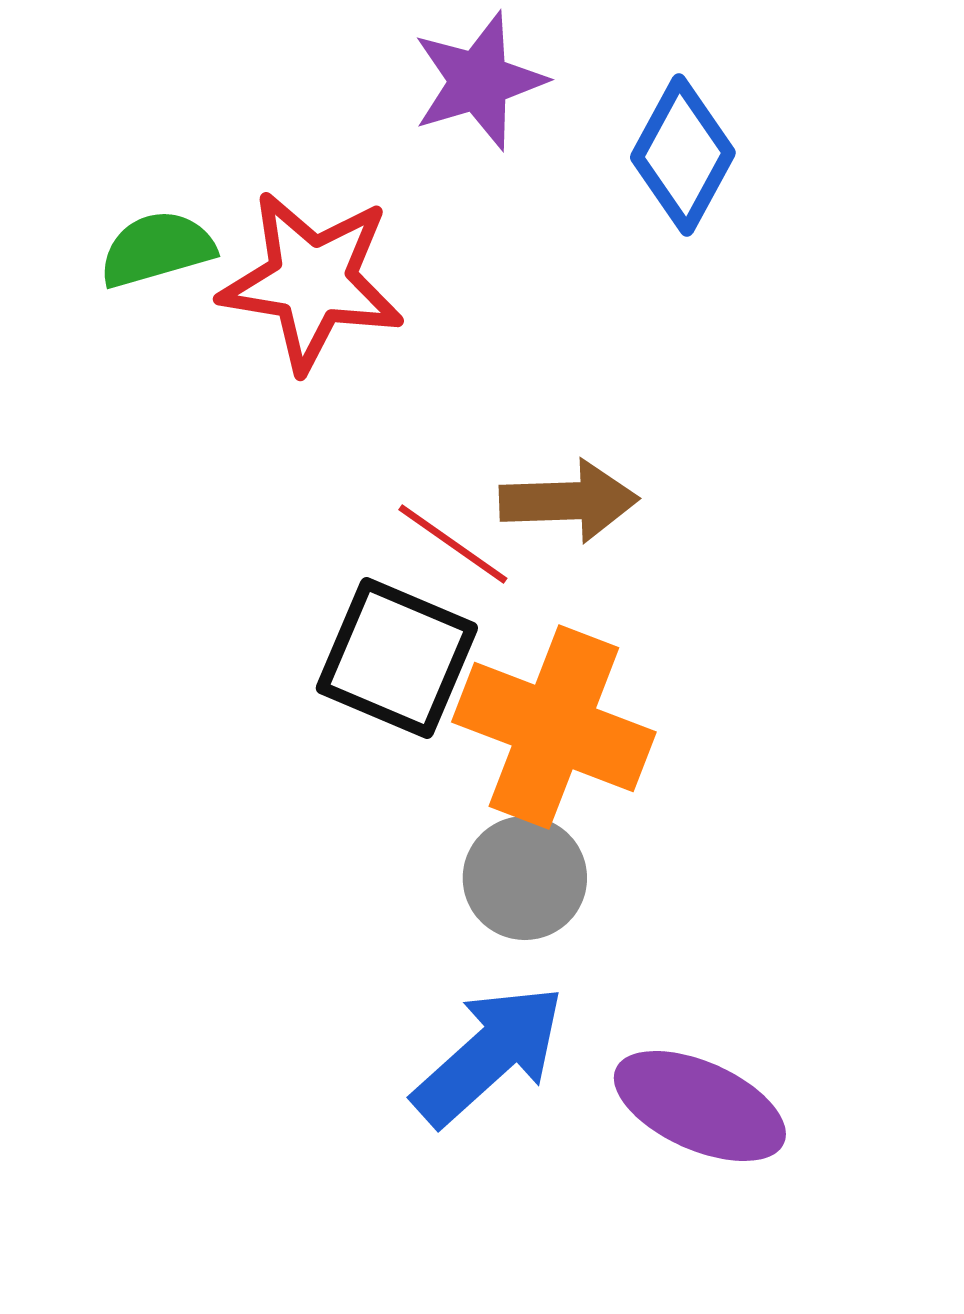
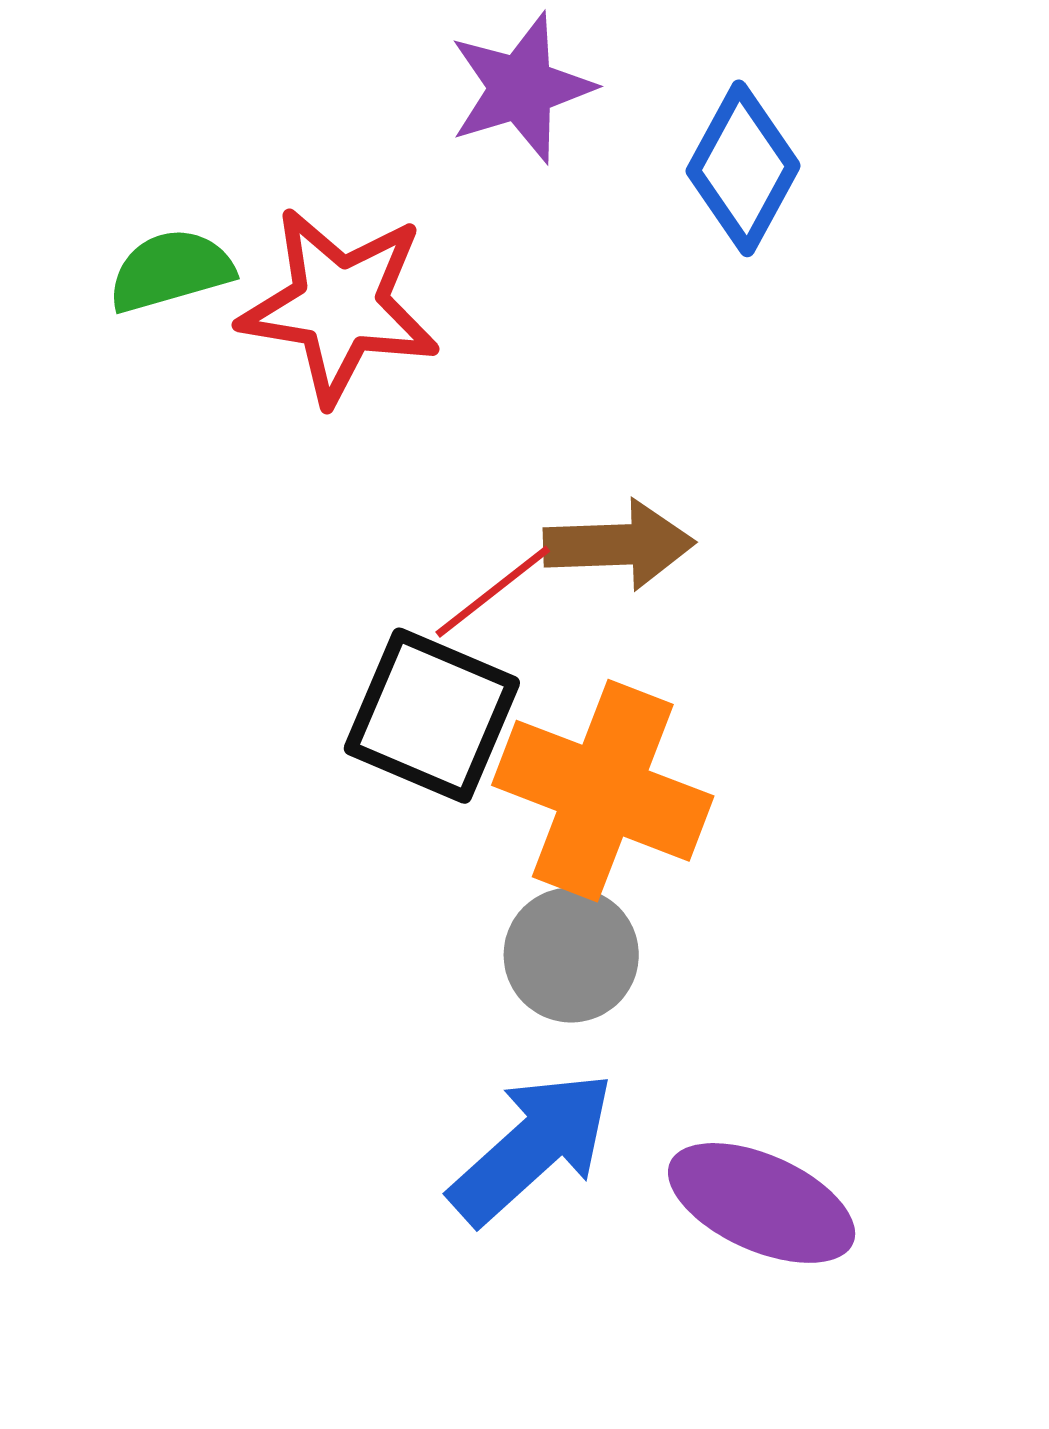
red line: (453, 544) -> (493, 592), turned -73

